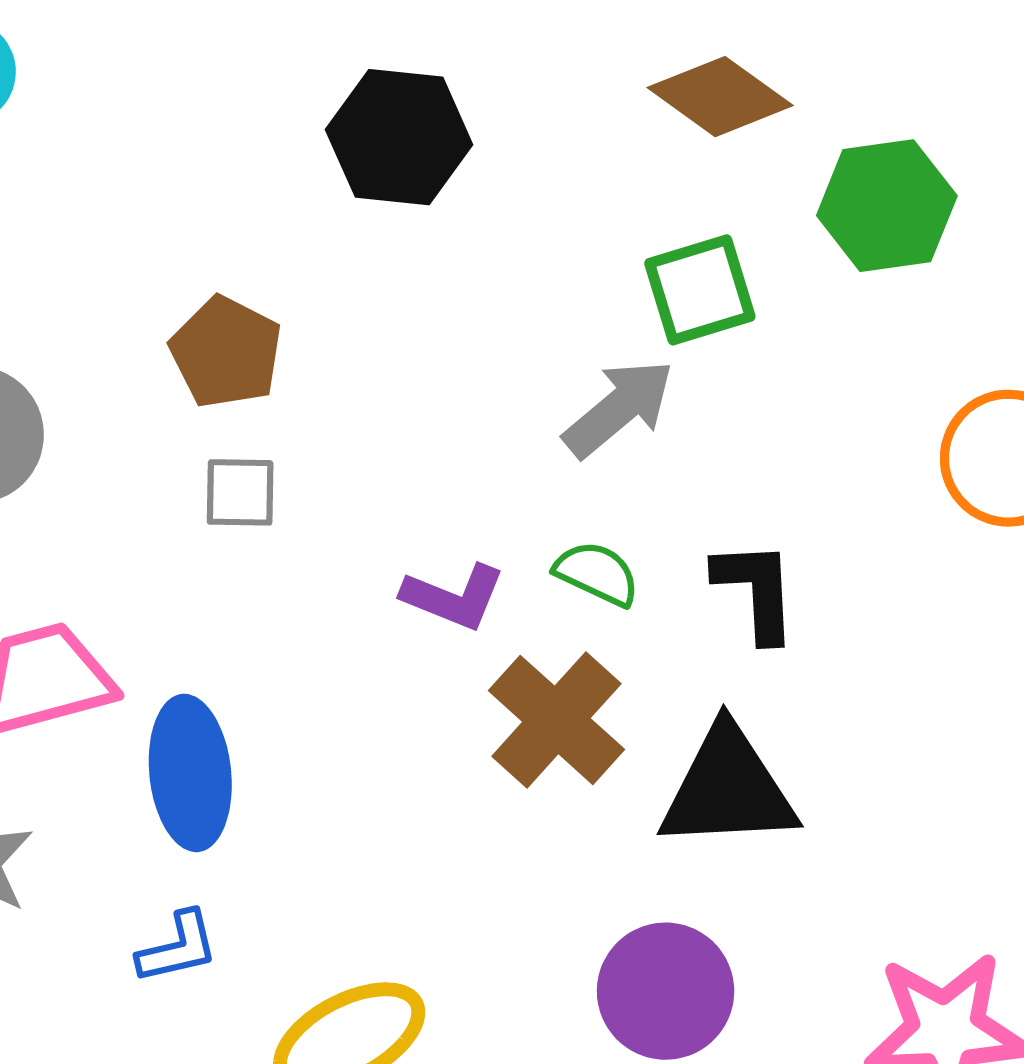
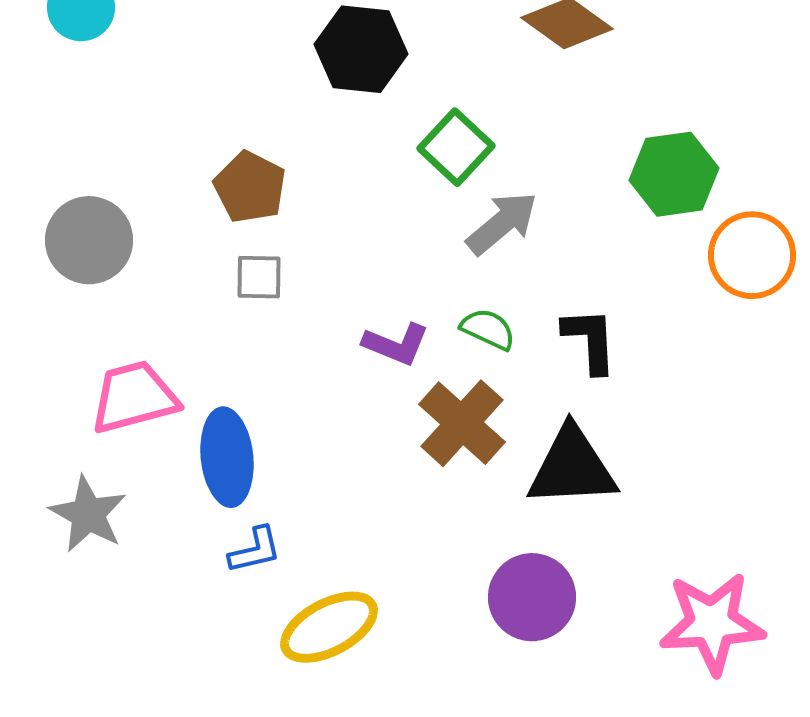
green hexagon: (887, 206) -> (674, 174), moved
green square: (700, 290) -> (456, 147), moved, turned -30
blue L-shape: (178, 948) -> (255, 550), moved

